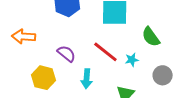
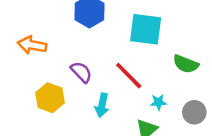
green semicircle: (151, 37) -> (186, 64), turned -40
cyan star: (132, 60) -> (158, 102), moved

